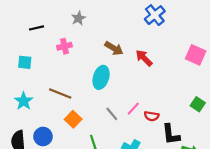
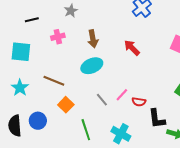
brown arrow: (114, 48) -> (93, 39), moved, turned 48
cyan square: (25, 62) -> (21, 52), size x1.5
cyan ellipse: (101, 77) -> (92, 66), turned 50

